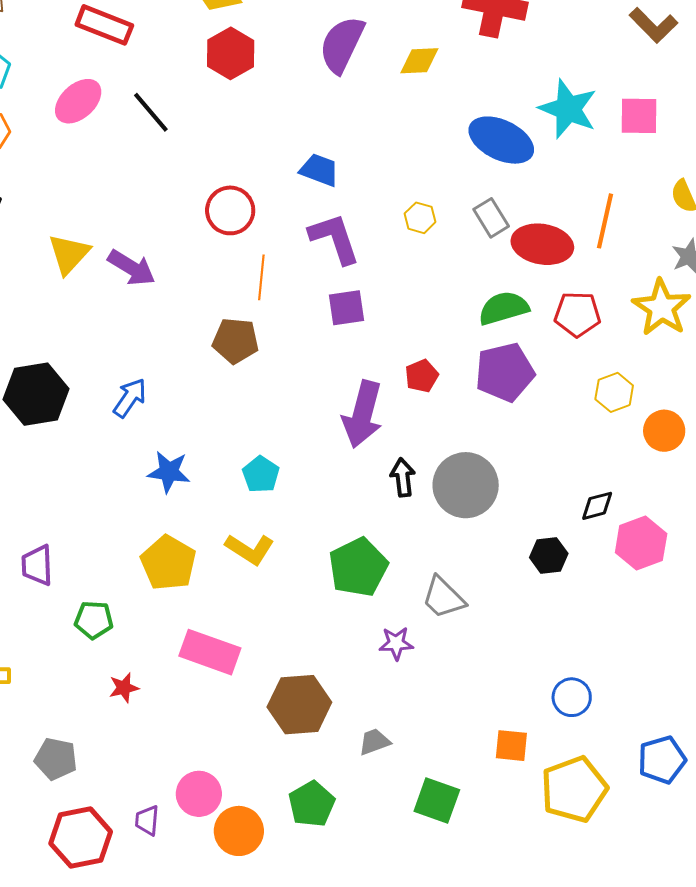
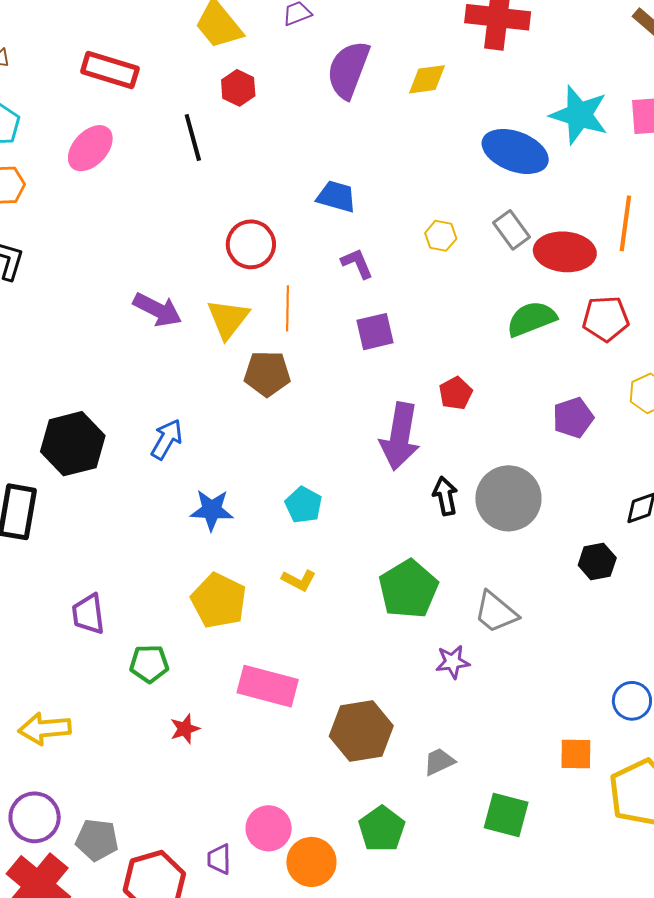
red hexagon: (231, 53) -> (238, 88), size x0.7
black line: (151, 112) -> (193, 137), moved, turned 30
purple L-shape: (334, 238) -> (357, 263), size x0.6
yellow triangle: (69, 254) -> (228, 319), moved
purple pentagon: (505, 372) -> (573, 418), moved, size x0.7
yellow L-shape: (250, 549) -> (299, 580), size x0.7
gray pentagon: (56, 759) -> (97, 840), moved

